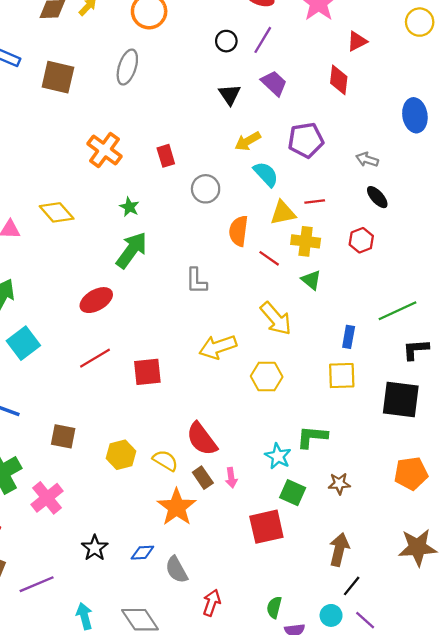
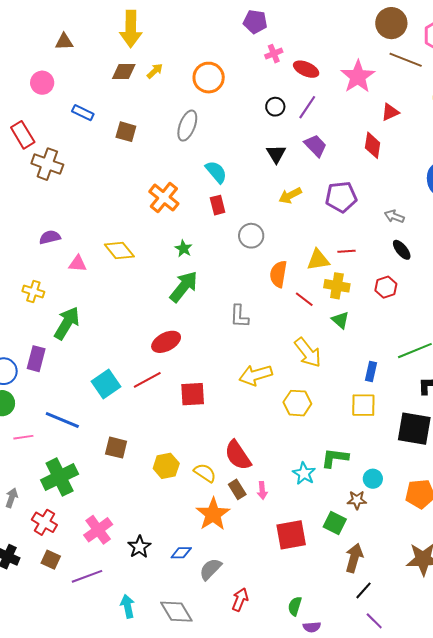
brown square: (58, 77) -> (126, 132), size x0.7
cyan semicircle: (266, 174) -> (216, 172), moved
red ellipse: (96, 300) -> (166, 342), moved
cyan square: (23, 343) -> (106, 384), moved
green square: (293, 493) -> (335, 523), moved
pink cross: (47, 498) -> (98, 530), moved
gray semicircle: (176, 570) -> (210, 569), turned 70
cyan circle: (331, 615) -> (373, 479), moved

